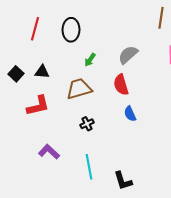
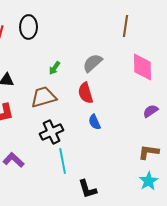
black ellipse: (71, 30) -> (29, 27), moved
black cross: (87, 124) -> (52, 132), size x1.6
cyan line: (89, 167) -> (63, 161), moved

